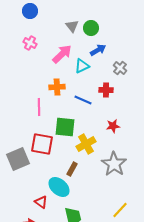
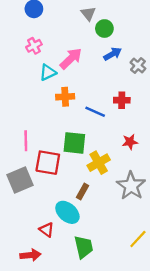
gray triangle: (72, 26) -> (88, 13), moved
pink cross: (30, 43) -> (34, 46), turned 32
cyan triangle: (82, 66) -> (48, 72), moved
gray cross: (120, 68) -> (138, 66), moved
pink line: (39, 107) -> (26, 141), moved

